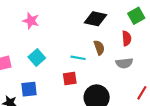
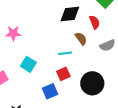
red semicircle: (127, 38) -> (95, 22), moved
blue square: (29, 89) -> (50, 91), moved

